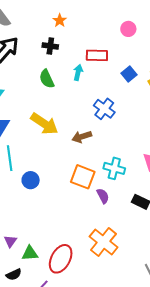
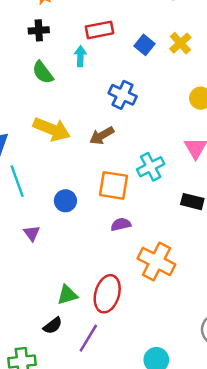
cyan cross: (114, 168) -> (151, 167), turned -30
blue circle: (31, 180) -> (65, 201), moved
purple semicircle: (103, 196) -> (121, 224), moved, turned -63
purple triangle: (10, 241) -> (32, 233), moved

